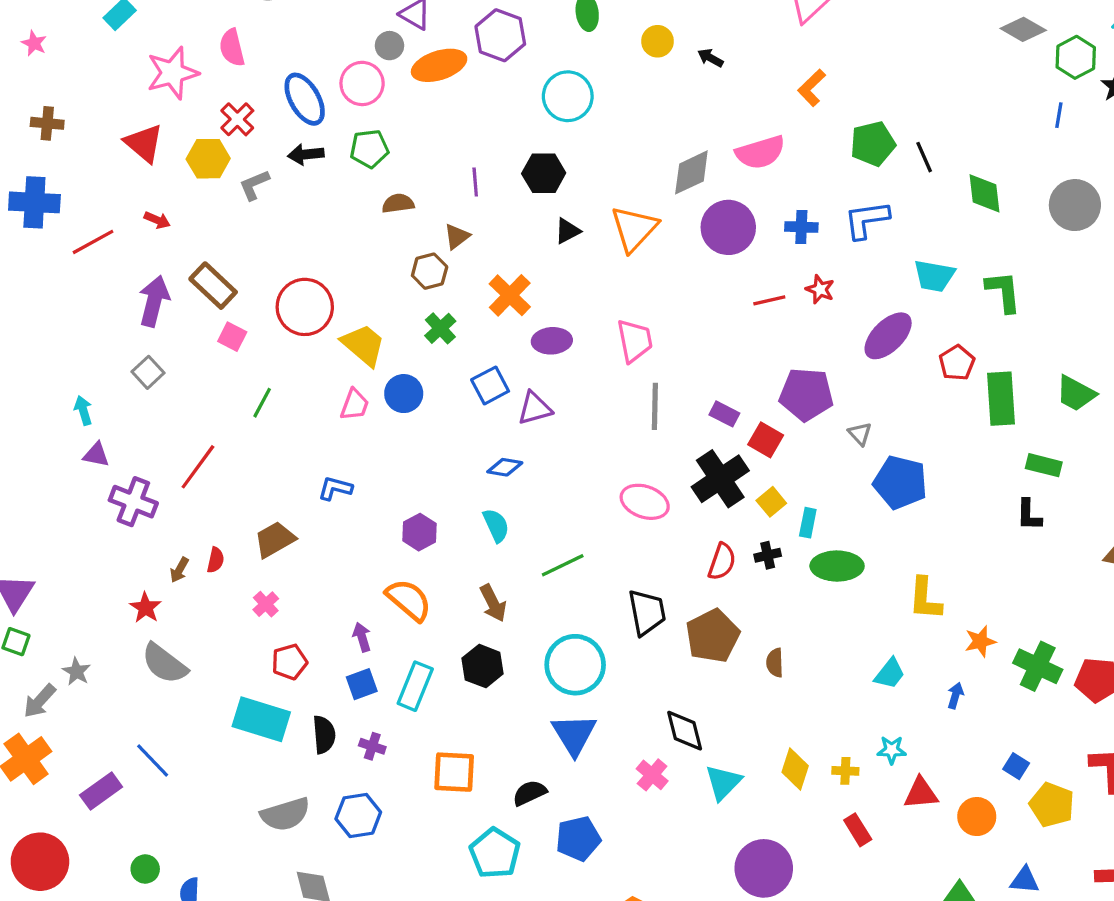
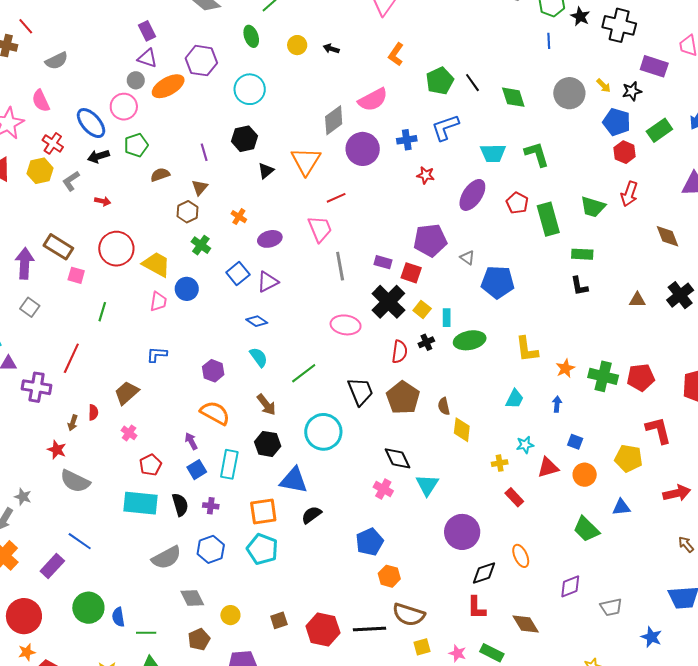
red arrow: (157, 220) -> (103, 201), moved
orange cross: (510, 295) -> (239, 217), size x0.6
red line: (769, 300) -> (336, 198), moved
blue diamond: (505, 467) -> (257, 321), turned 35
blue triangle: (574, 734) -> (294, 480), moved, turned -36
blue square: (1016, 766) -> (575, 442), moved
yellow diamond: (795, 769) -> (462, 430), moved
blue pentagon: (578, 839) -> (370, 542), moved
cyan pentagon: (495, 853) -> (262, 549), moved
green circle: (145, 869) -> (88, 608), size x1.8

